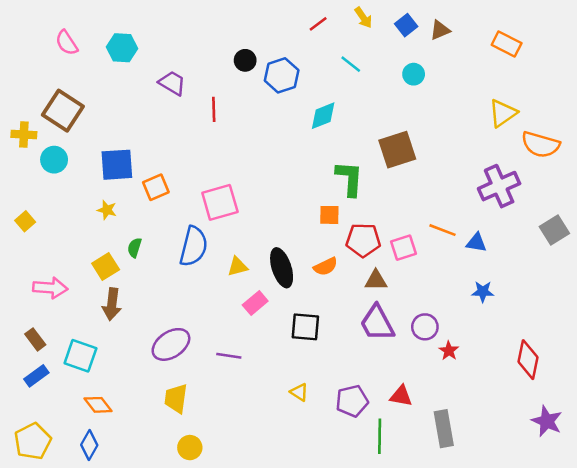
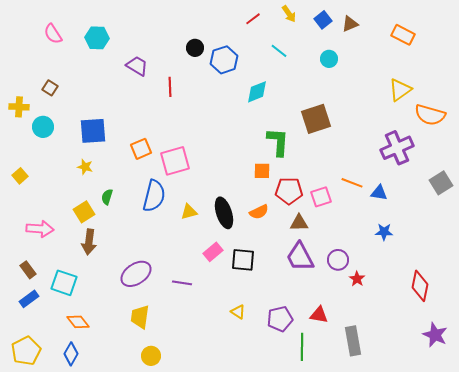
brown square: (63, 111) -> (50, 88), size x0.5
orange square: (156, 187) -> (141, 149), moved
pink rectangle: (255, 303) -> (213, 252), moved

